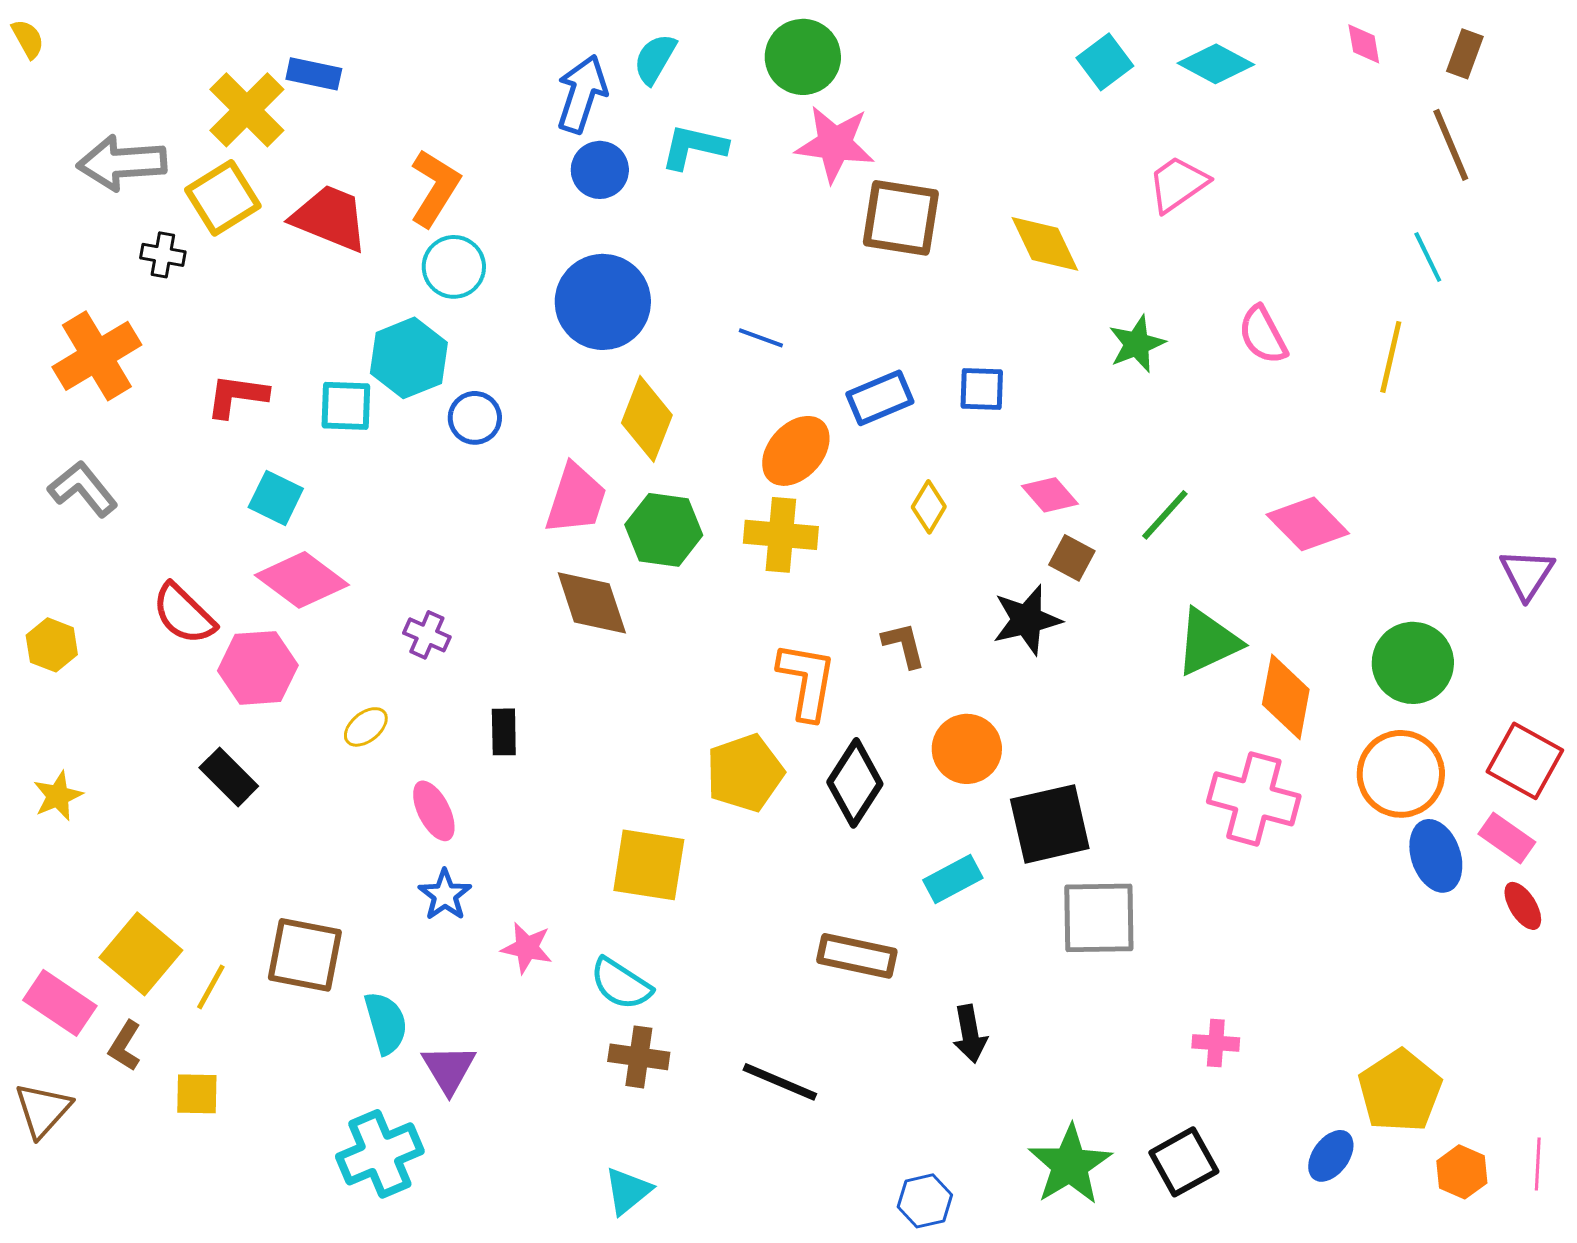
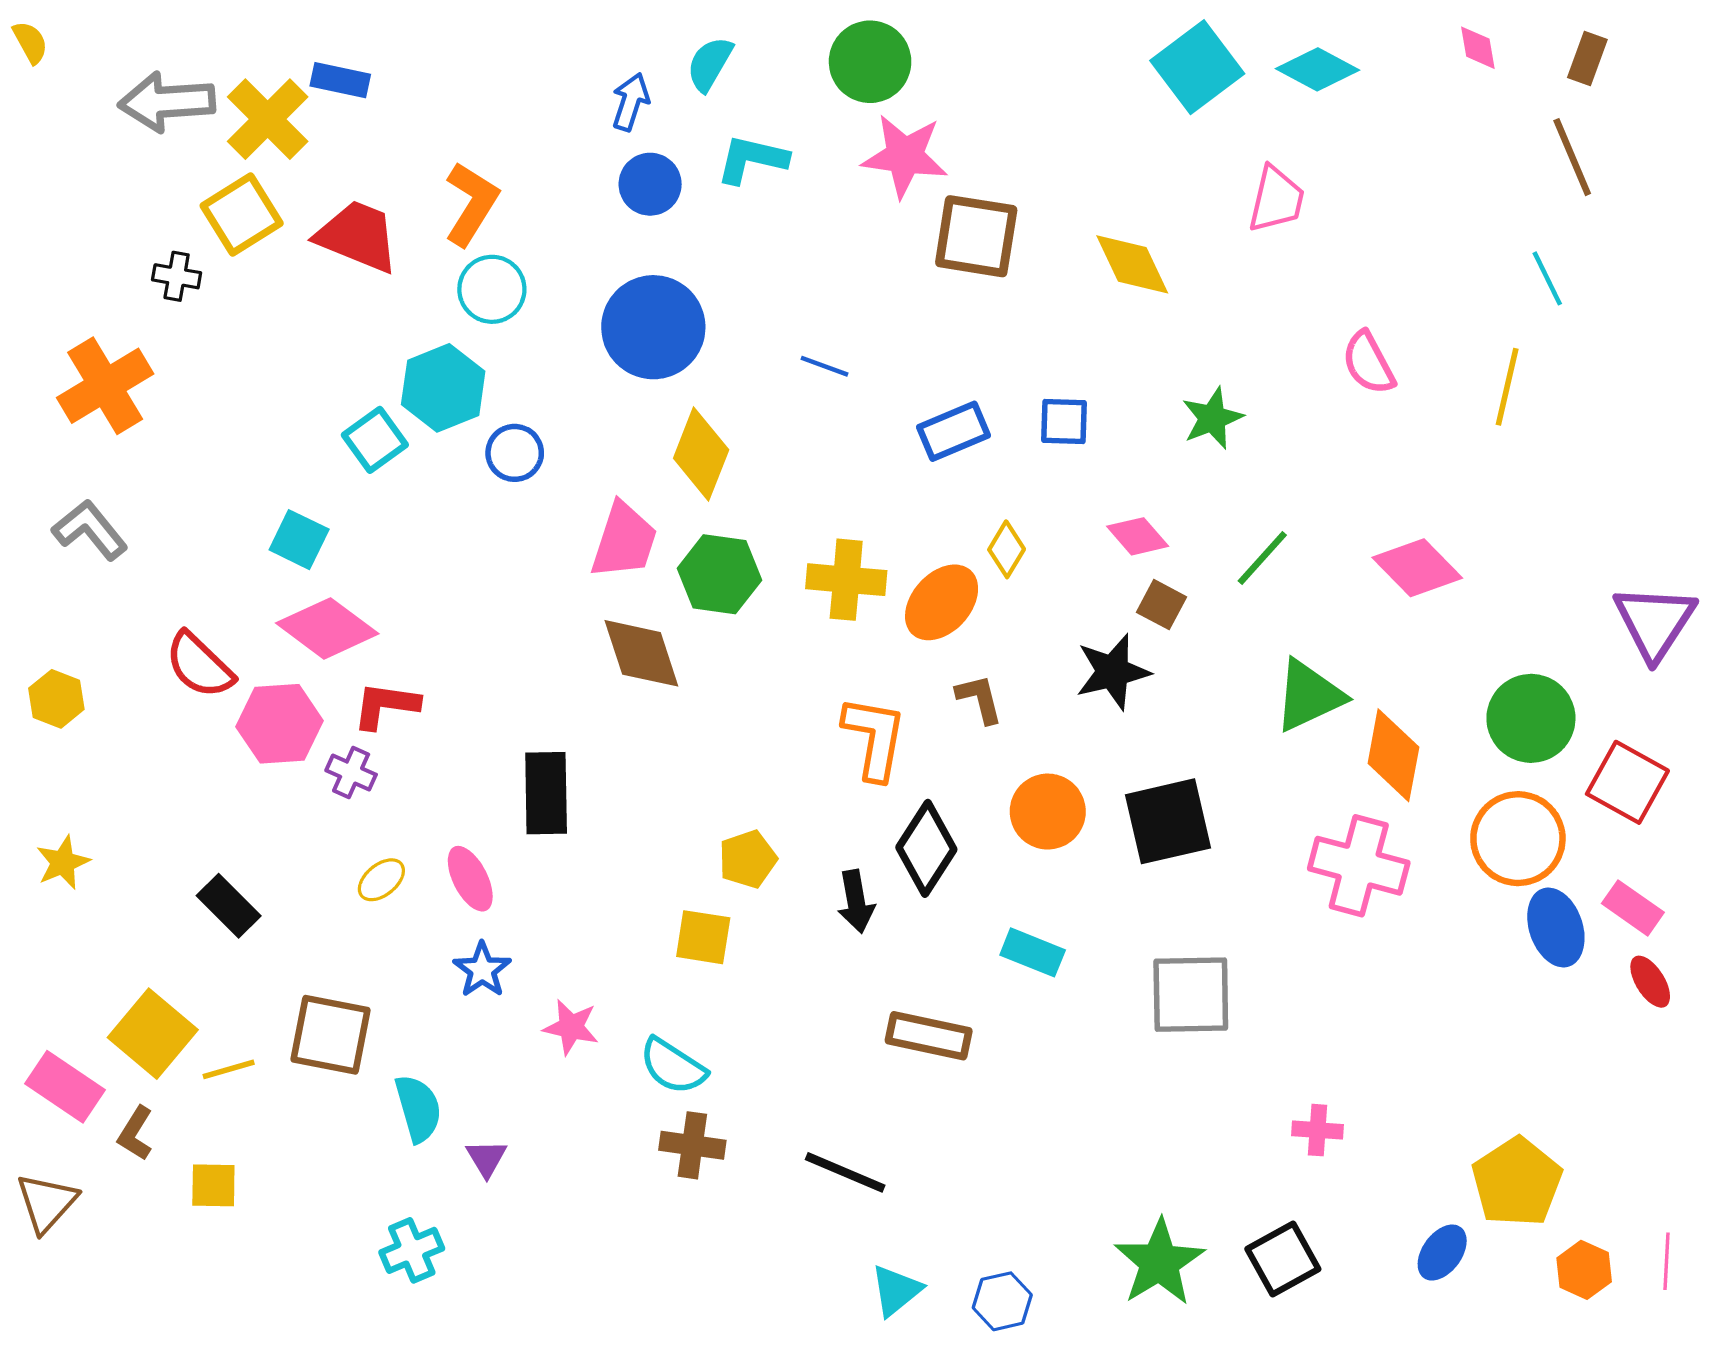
cyan square: (1105, 62) -> (1197, 67), size x1.5
blue arrow: (582, 94) -> (631, 102), size x0.7
gray arrow: (122, 163) -> (167, 102), moved
pink trapezoid: (1178, 184) -> (1276, 199), turned 138
green star: (1137, 344) -> (1212, 418), moved
red L-shape: (237, 396) -> (386, 705), moved
cyan square: (346, 406) -> (375, 440), turned -38
orange ellipse: (796, 451) -> (942, 602), moved
purple triangle: (1527, 574) -> (1655, 622), size x1.4
purple cross: (427, 635) -> (351, 773), moved
yellow ellipse: (366, 727) -> (381, 880), moved
black rectangle: (504, 732) -> (546, 793), size x1.6
red square: (1525, 761) -> (1627, 782), moved
yellow pentagon: (745, 773) -> (748, 859), moved, size x0.7
black rectangle: (229, 777) -> (229, 906), moved
black square: (1050, 824) -> (1168, 821), moved
yellow square: (649, 865) -> (703, 937), size x0.7
cyan rectangle: (953, 879) -> (1033, 952), turned 50
yellow line: (211, 987) -> (229, 1069), turned 45
black arrow: (970, 1034) -> (856, 901), moved
purple triangle: (449, 1069) -> (486, 1158), size x0.7
cyan cross: (380, 1154) -> (412, 1250), size x0.7
cyan triangle: (628, 1191) -> (896, 1290), moved

